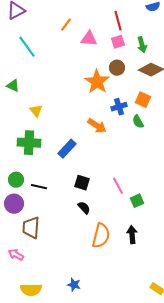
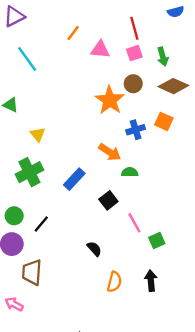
green semicircle: (138, 122) -> (130, 172), moved, turned 120
green cross: (29, 143) -> (29, 172), turned -30
black square: (82, 183) -> (108, 200), moved, turned 35
black line: (39, 187) -> (41, 224), turned -63
orange semicircle: (101, 236) -> (114, 282), size x0.7

